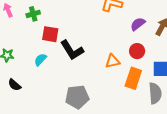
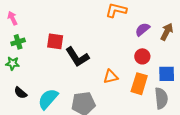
green cross: (33, 14) -> (18, 42), moved
cyan semicircle: (40, 60) -> (48, 99), moved, size x1.6
orange triangle: (113, 61) -> (111, 77), moved

